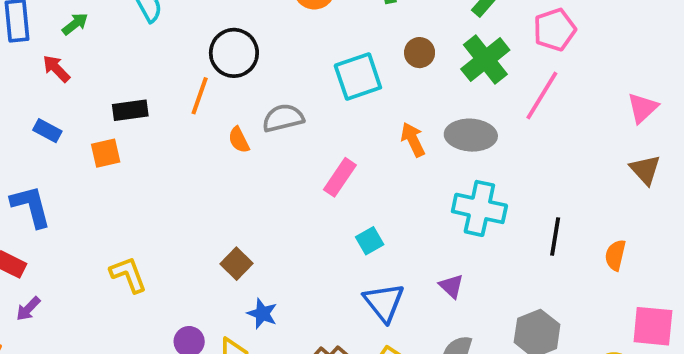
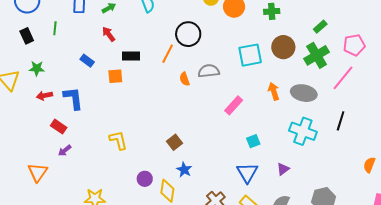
brown circle: (420, 53) -> (283, 47), size x1.5
red arrow: (56, 69) -> (109, 34), moved
black line: (555, 237) -> (341, 121), moved
cyan square: (370, 241) -> (253, 141), moved
purple triangle: (451, 286) -> (283, 169), turned 32

